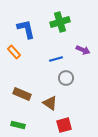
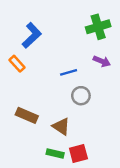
green cross: (60, 22) -> (98, 27), moved
blue L-shape: (26, 29) -> (32, 35), turned 60
green rectangle: (18, 125) -> (55, 154), moved

